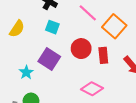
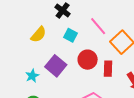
cyan square: (52, 27) -> (71, 35), moved
yellow semicircle: (17, 29) -> (38, 34), moved

